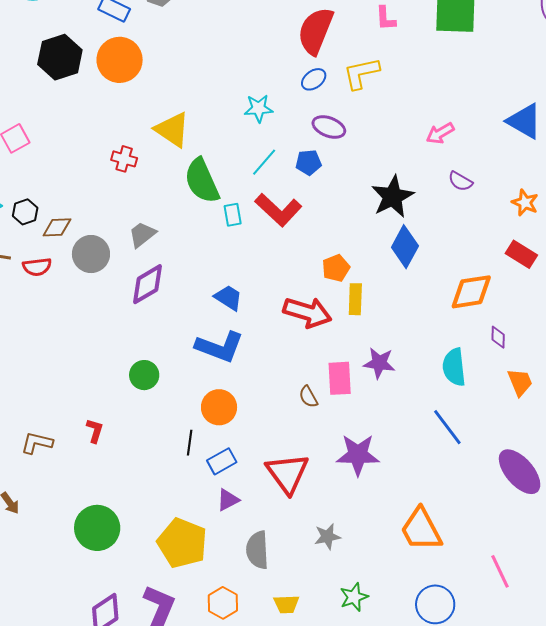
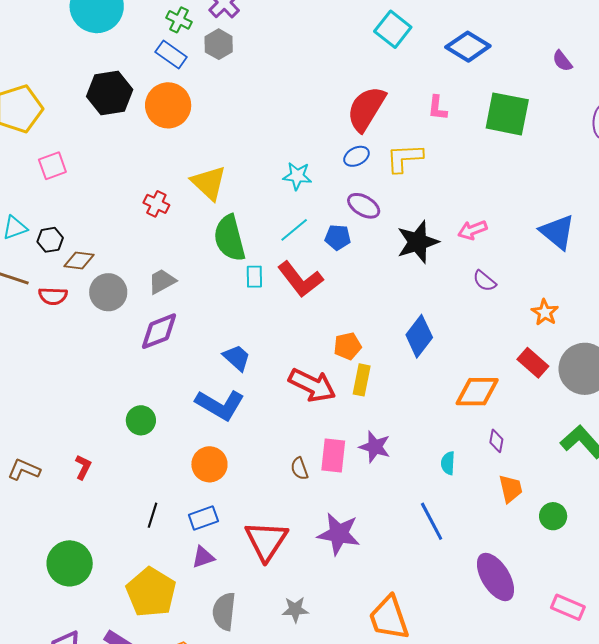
black star: (393, 197) -> (418, 242), moved
cyan semicircle: (454, 367) -> (448, 463), size x0.6
black line: (190, 443) -> (152, 515), moved

